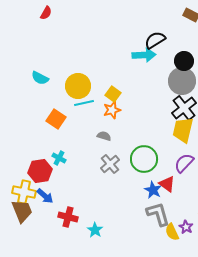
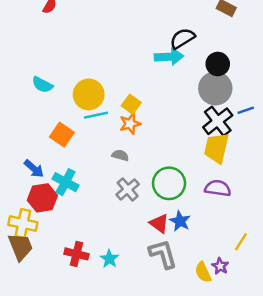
cyan cross: (59, 158) -> (66, 182), size x1.5
purple semicircle: (184, 163) -> (218, 188), turned 55
red triangle: (167, 184) -> (159, 224), moved
blue arrow: (45, 196) -> (34, 169), moved
gray L-shape: (158, 214) -> (163, 254), moved
cyan star: (95, 230) -> (109, 259), moved

